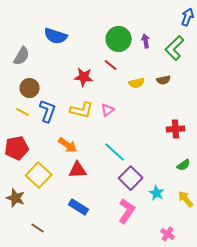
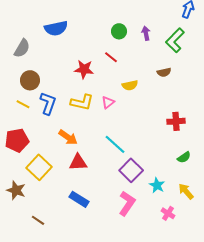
blue semicircle: (56, 36) -> (56, 28), turned -30
green circle: (119, 39) -> (119, 31), size x0.6
yellow semicircle: (137, 83) -> (130, 85), moved
pink cross: (168, 234) -> (168, 213), moved

